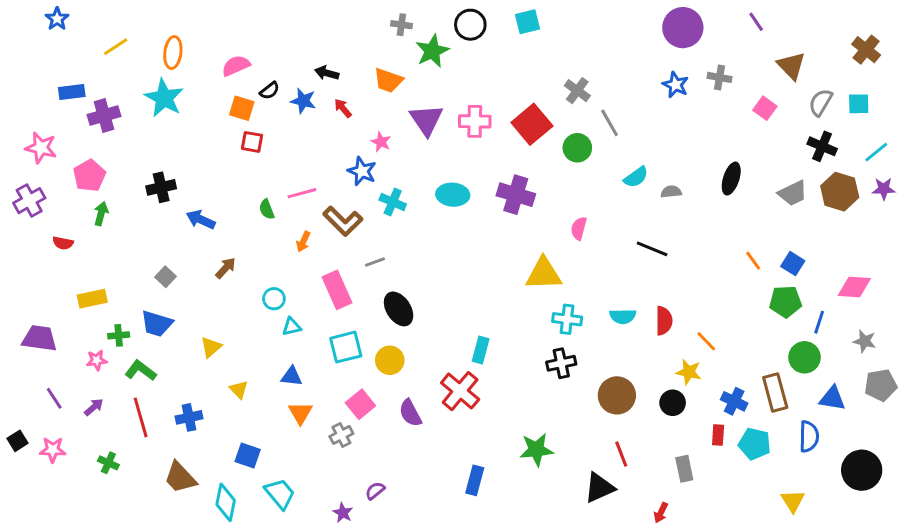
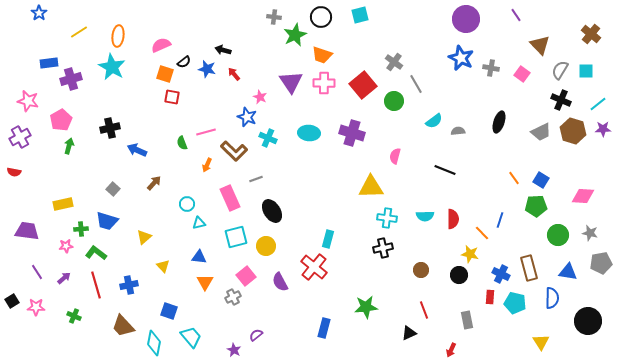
gray cross: (719, 77) -> (491, 68), moved
orange trapezoid: (388, 80) -> (322, 55), moved
blue star: (676, 85) -> (461, 58), size x1.4
red semicircle: (63, 243) -> (14, 172), moved
blue line: (819, 322) -> (500, 220), moved
green circle: (804, 357) -> (558, 235), moved
brown circle: (617, 395) -> (421, 270), size x0.6
black triangle: (599, 488) -> (409, 333), size x0.7

